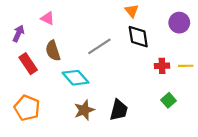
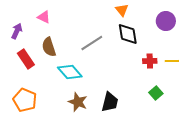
brown star: (84, 110) -> (78, 102), turned -30

